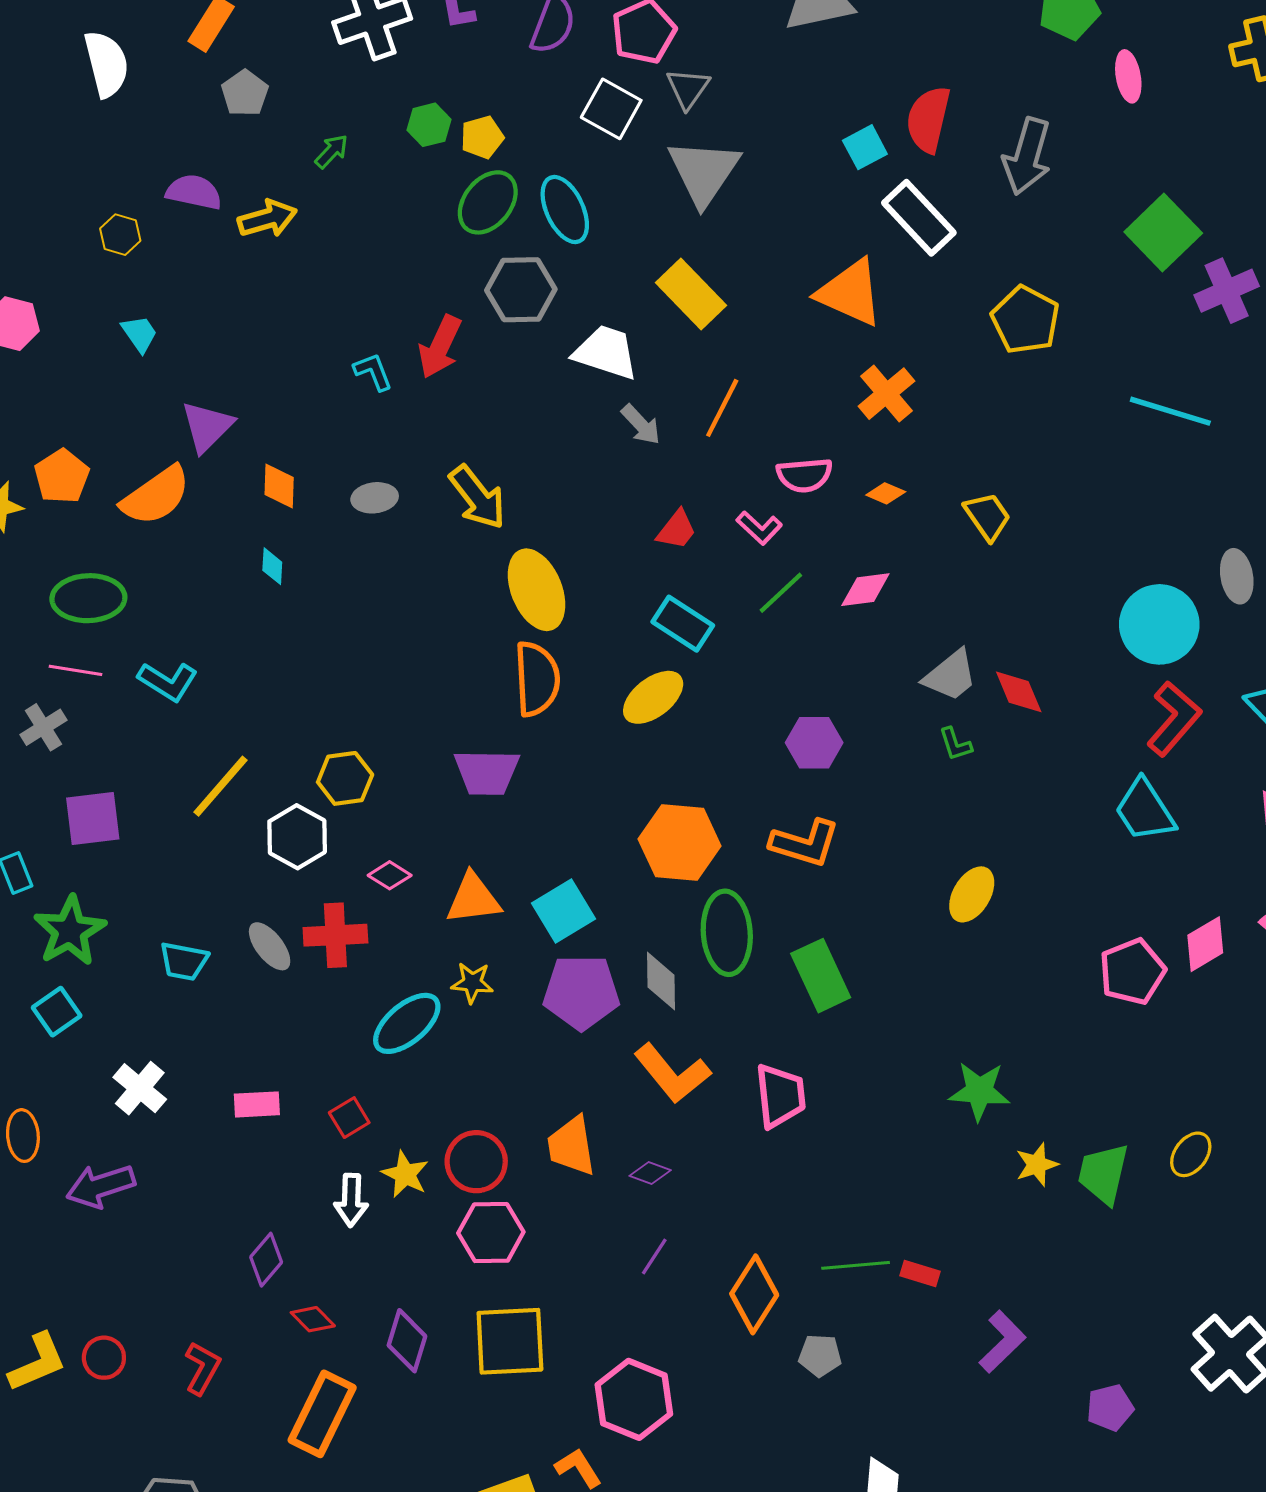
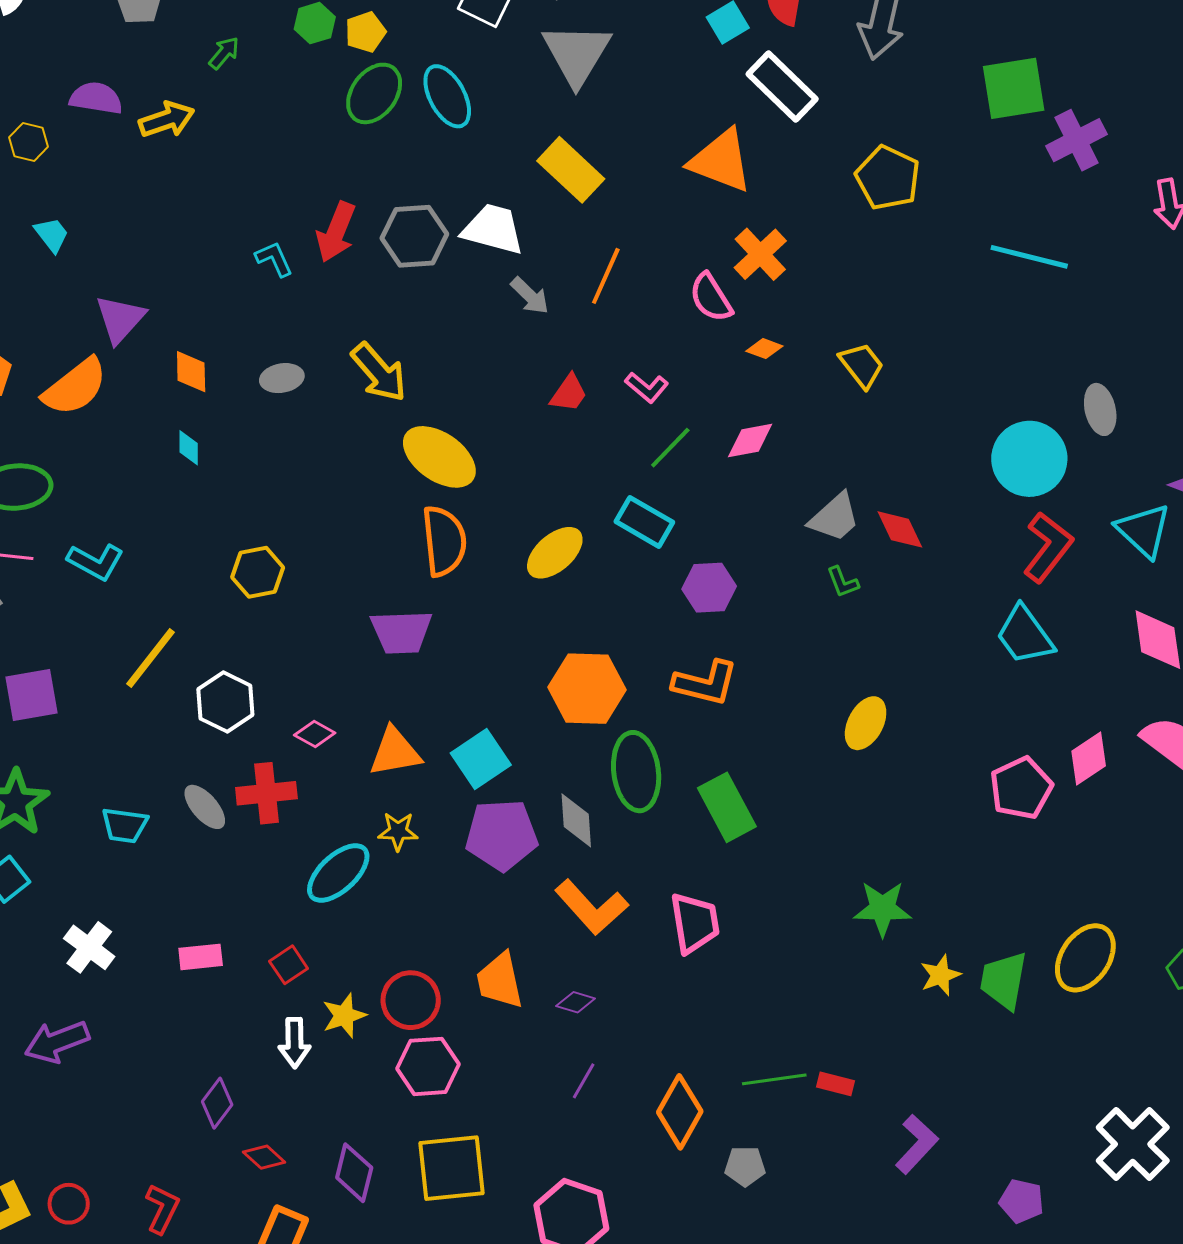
green square: (1163, 232) -> (1014, 88), turned 38
gray hexagon: (521, 290) -> (414, 236), moved
pink semicircle: (805, 475) -> (711, 298), moved, turned 66
yellow ellipse: (537, 590) -> (439, 457), turned -30
cyan rectangle: (683, 624) -> (644, 522), moved
yellow hexagon: (345, 778) -> (258, 572), moved
yellow ellipse: (1191, 1154) -> (1085, 958), size x1.6
yellow star: (405, 1174) -> (344, 1016), turned 30
purple pentagon: (1110, 1408) -> (1022, 1201), turned 30

